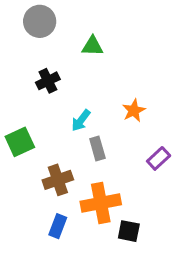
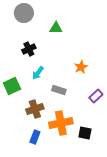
cyan arrow: (81, 120) -> (38, 73), moved
gray rectangle: (97, 148) -> (59, 90), turned -56
black square: (129, 231) -> (85, 133), moved

